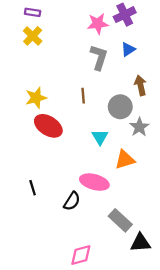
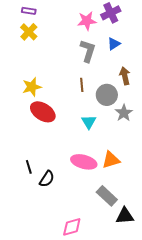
brown line: (83, 96) -> (82, 85), moved
orange triangle: (125, 160) -> (111, 160), moved
black semicircle: (72, 201) -> (47, 179), moved

